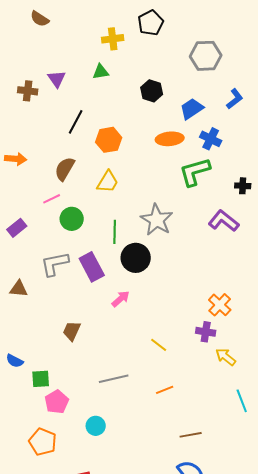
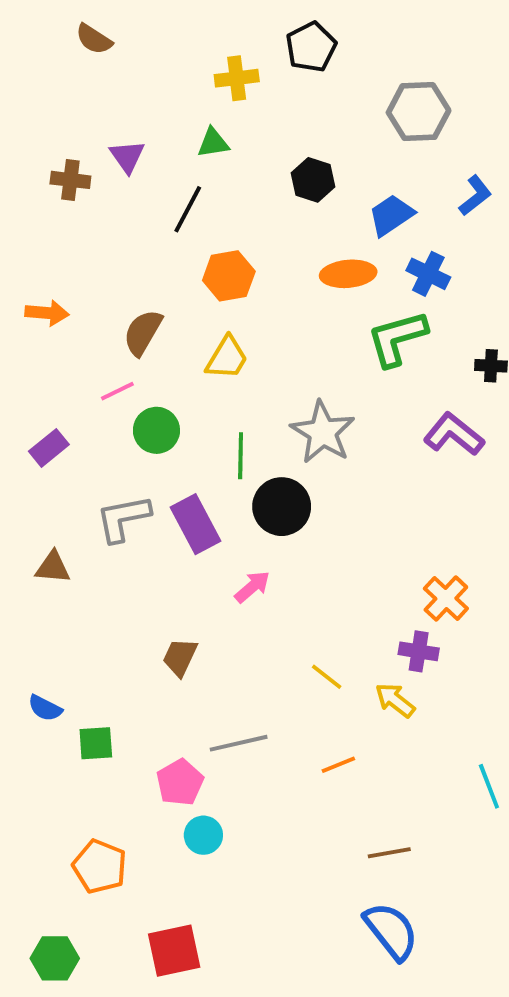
black line: (76, 122) -> (188, 209), moved
brown trapezoid: (72, 331) -> (180, 657), moved
yellow arrow: (226, 357) -> (395, 700), moved
pink pentagon: (57, 402) -> (180, 782), moved

